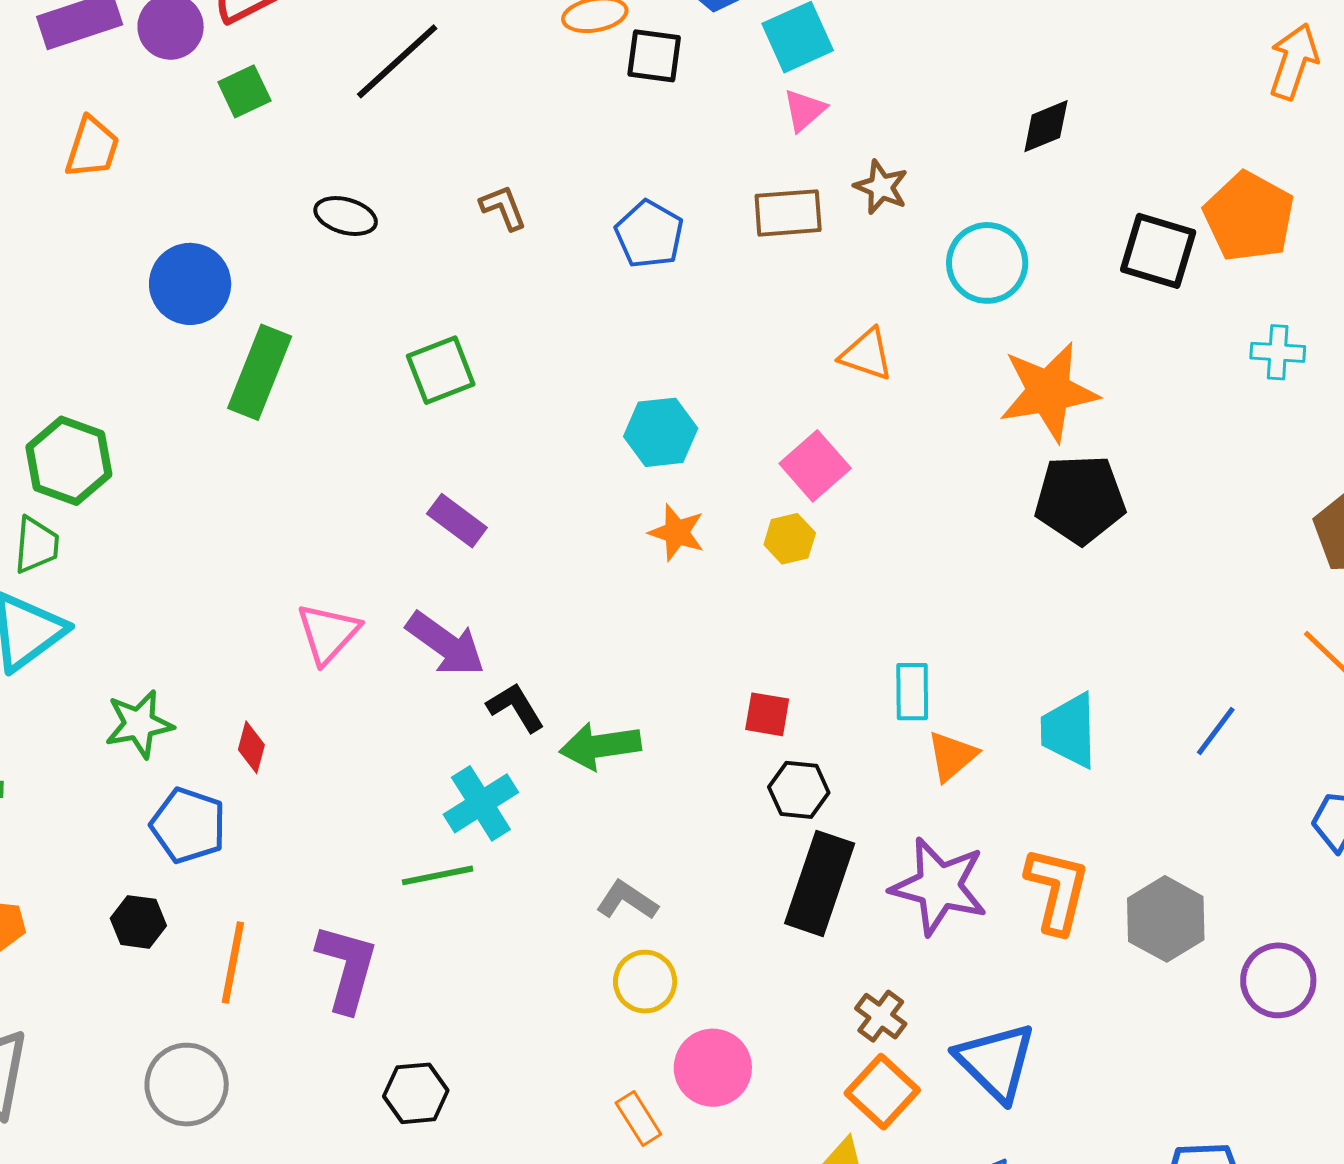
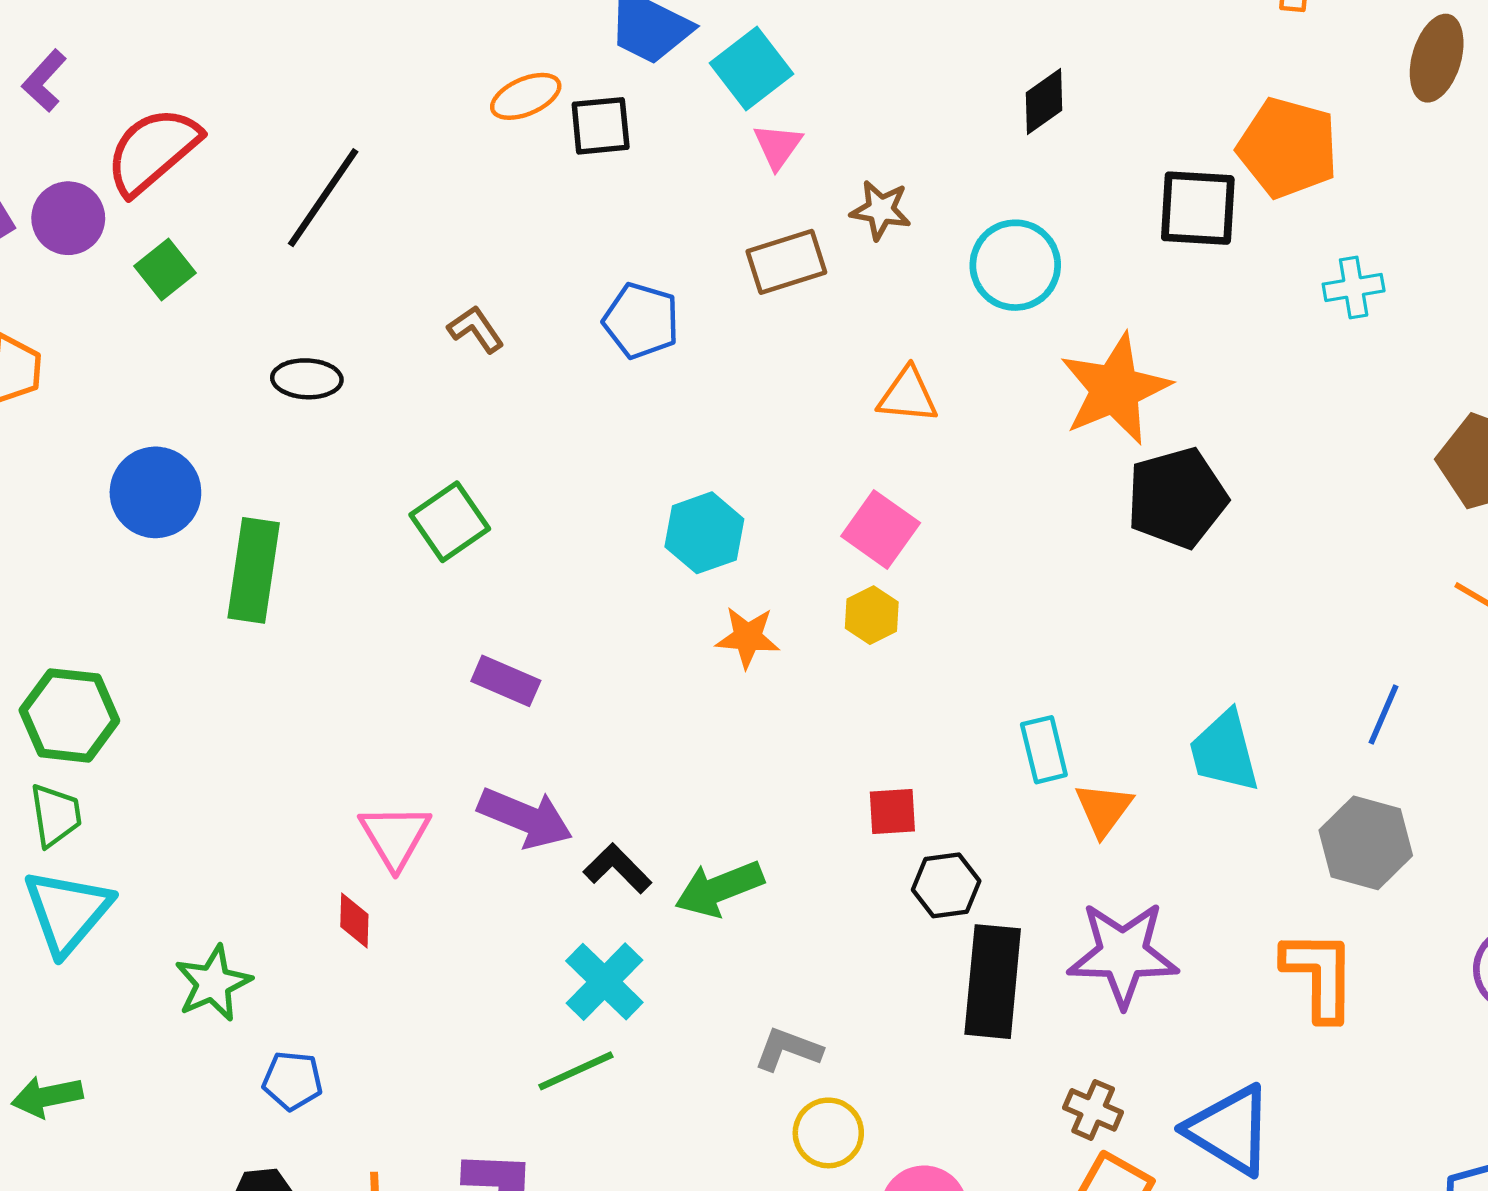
red diamond: (251, 747) -> (354, 920), moved
blue pentagon: (188, 825) -> (292, 1081), size x0.7
orange L-shape: (1057, 890) -> (1319, 975), moved
gray hexagon: (1166, 919) -> (1366, 843), moved

